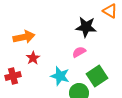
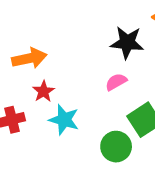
cyan star: (60, 76) -> (64, 120), moved

